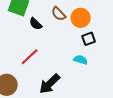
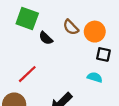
black square: (89, 39) -> (103, 54), turned 32
red line: (30, 57) -> (27, 74), moved

